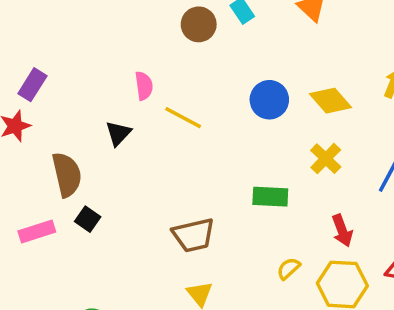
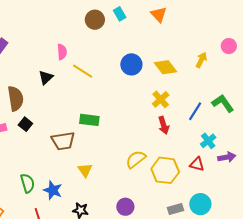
green rectangle: (270, 197) -> (89, 120), moved
red arrow: (342, 231) -> (164, 125), moved
brown trapezoid: (193, 235) -> (63, 141), moved
yellow semicircle: (289, 268) -> (136, 159), size x1.5

